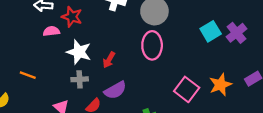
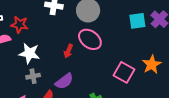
cyan square: (211, 31) -> (137, 21), turned 30
pink ellipse: (152, 45) -> (90, 39), turned -45
red arrow: (109, 60) -> (68, 51), moved

